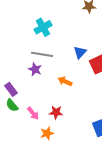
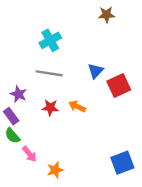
purple star: (35, 69) -> (18, 94), moved
red star: (56, 112) -> (50, 108), moved
pink arrow: (33, 113) -> (29, 154), moved

